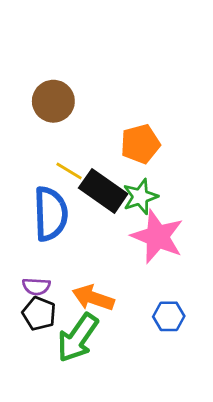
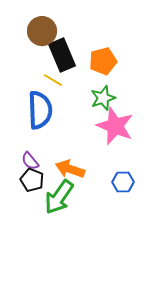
black rectangle: (103, 191) -> (62, 55), moved, turned 32
purple semicircle: (36, 286) -> (30, 161), turned 48

